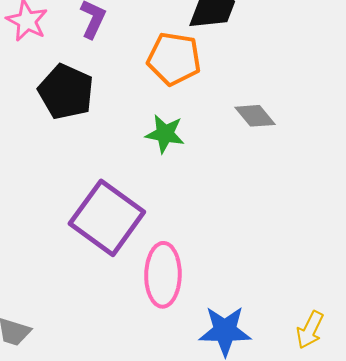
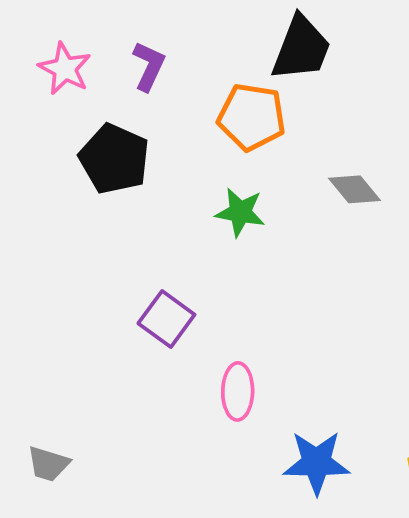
purple square: (107, 218) -> (166, 319), size x0.6
pink ellipse: (163, 275) -> (238, 391), size x0.7

